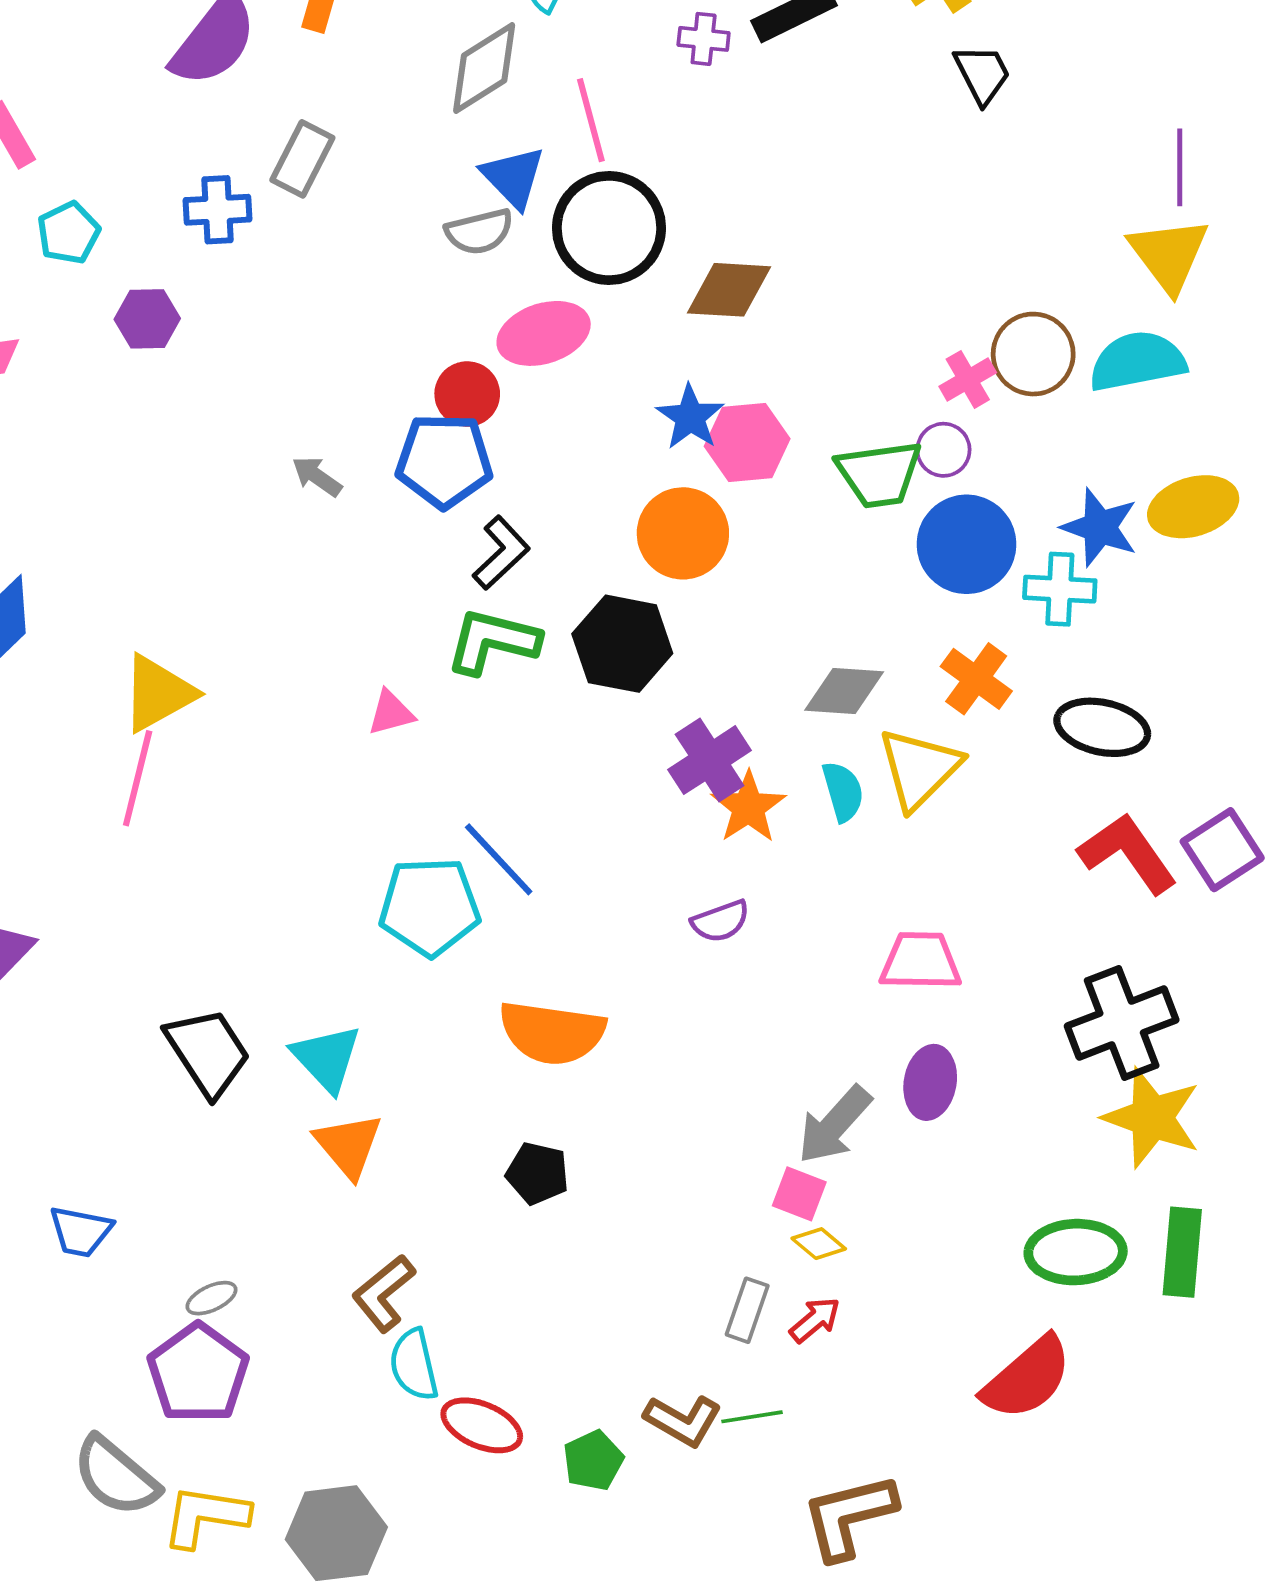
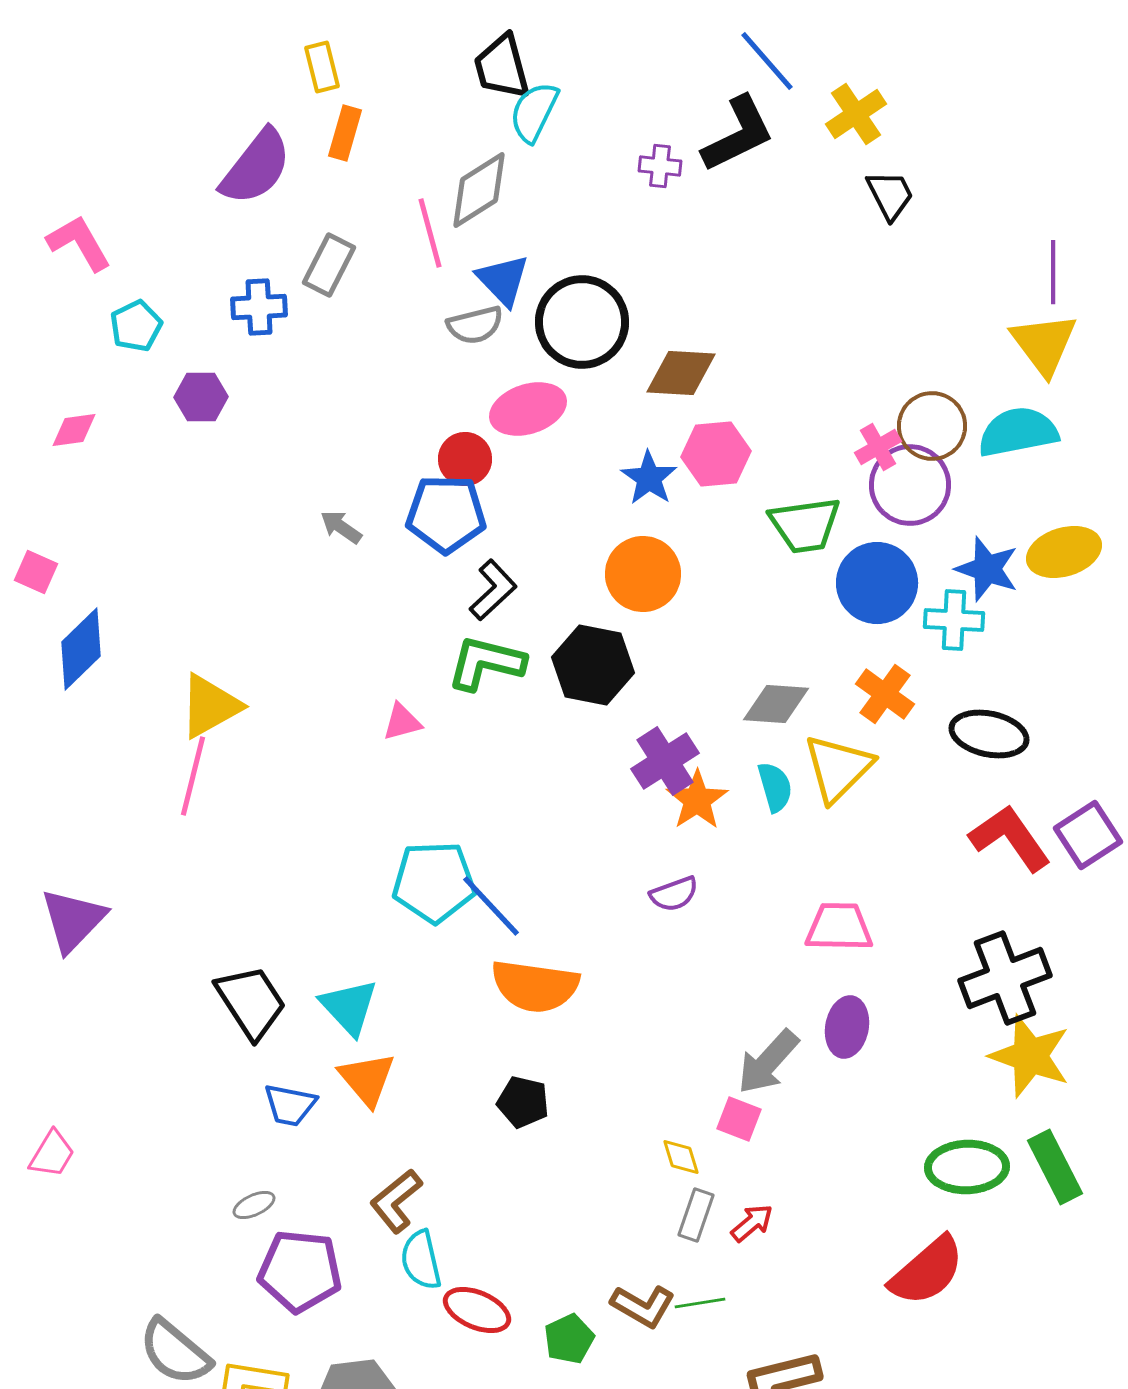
pink line: (591, 120) -> (430, 233), moved
pink hexagon: (747, 442) -> (716, 454), moved
purple circle: (943, 450) -> (910, 485), moved, size x1.8
blue line: (499, 859) -> (491, 906), moved
blue trapezoid: (81, 1231) -> (290, 1105), moved
yellow diamond: (819, 1244) -> (681, 1157), moved, turned 33
green rectangle: (1182, 1252) -> (1055, 1167), turned -32
purple pentagon: (198, 1373) -> (300, 1271), moved, turned -30

